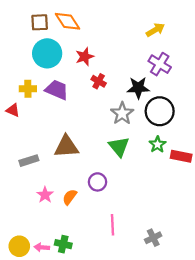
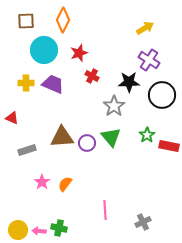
orange diamond: (68, 21) -> (63, 20), turned 60
brown square: (40, 22) -> (26, 21), moved
red triangle: (13, 110) -> (12, 118), moved
black circle: (160, 111) -> (162, 95), moved
purple circle: (98, 182) -> (87, 143), moved

